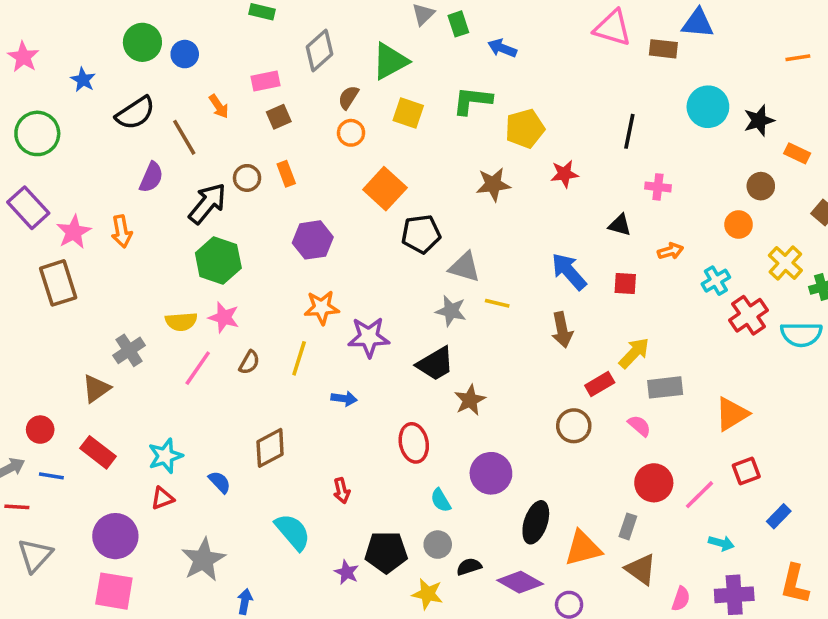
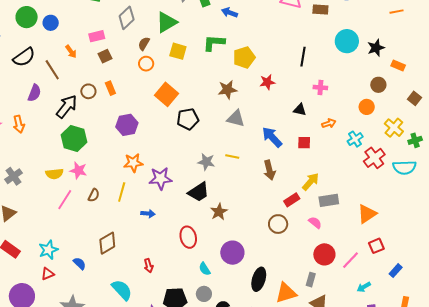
gray triangle: (464, 267) -> (236, 119), moved
gray cross: (129, 350) -> (13, 176), moved
cyan arrow: (721, 543) -> (364, 287), turned 136

